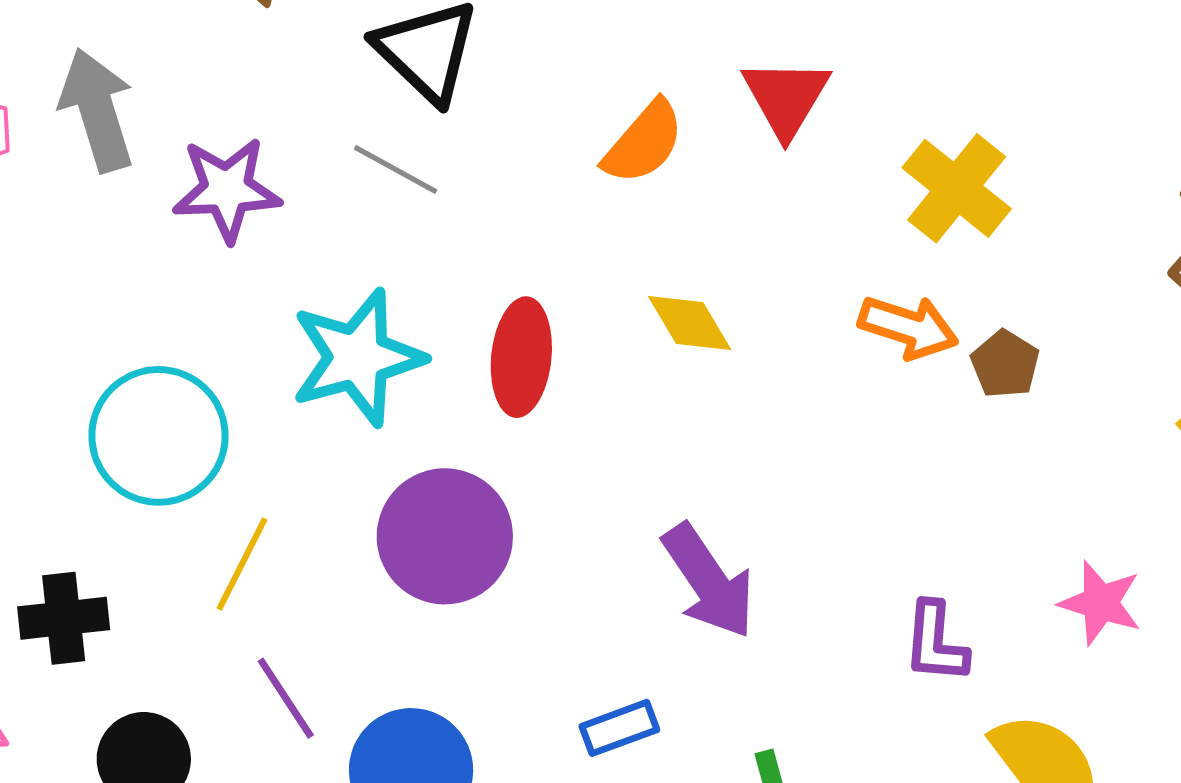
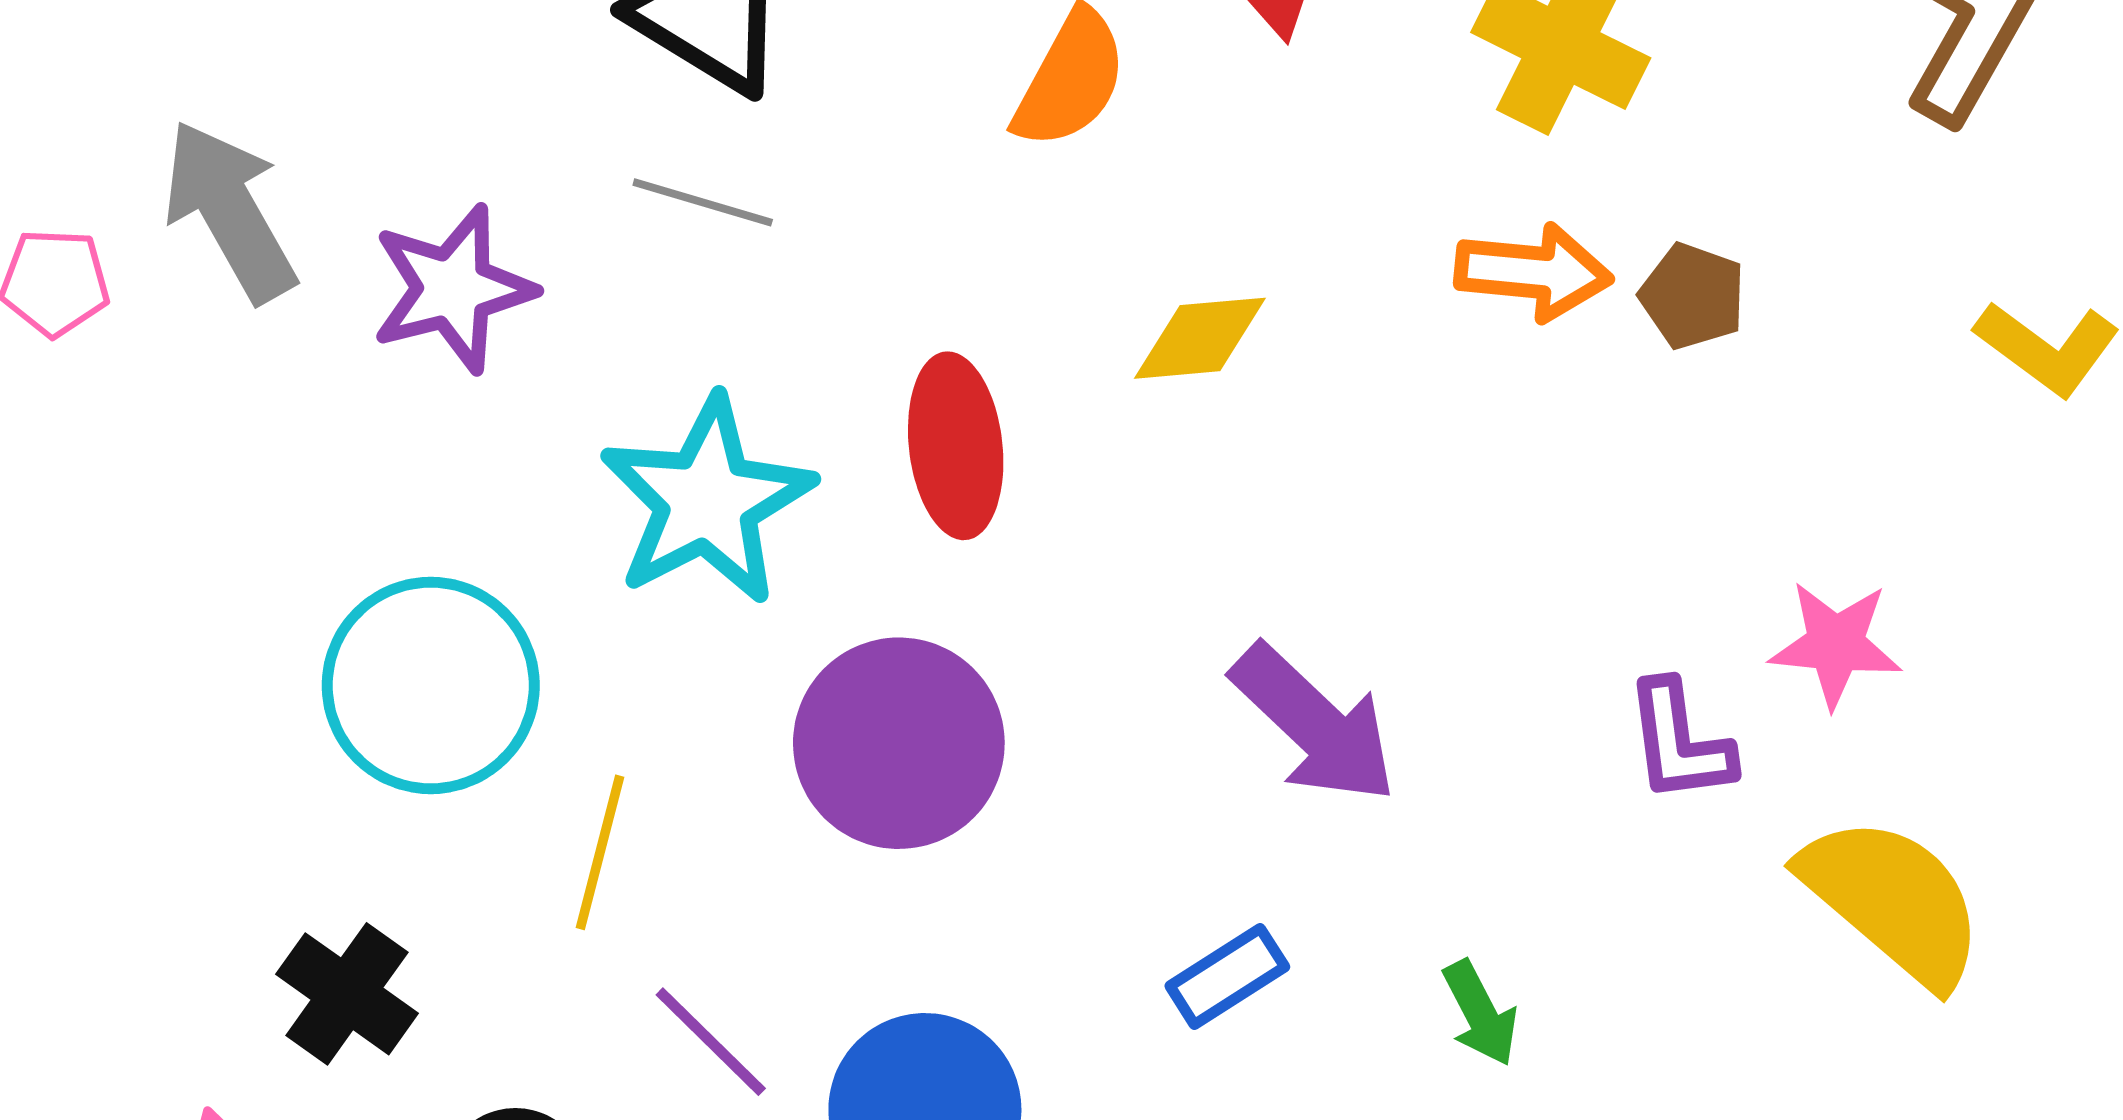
yellow diamond: (690, 323) -> (1200, 338), turned -52
pink star: (1100, 603) -> (1836, 644), moved
black cross: (64, 618) -> (347, 994), turned -36

